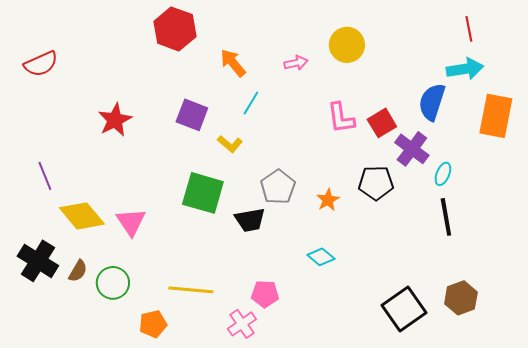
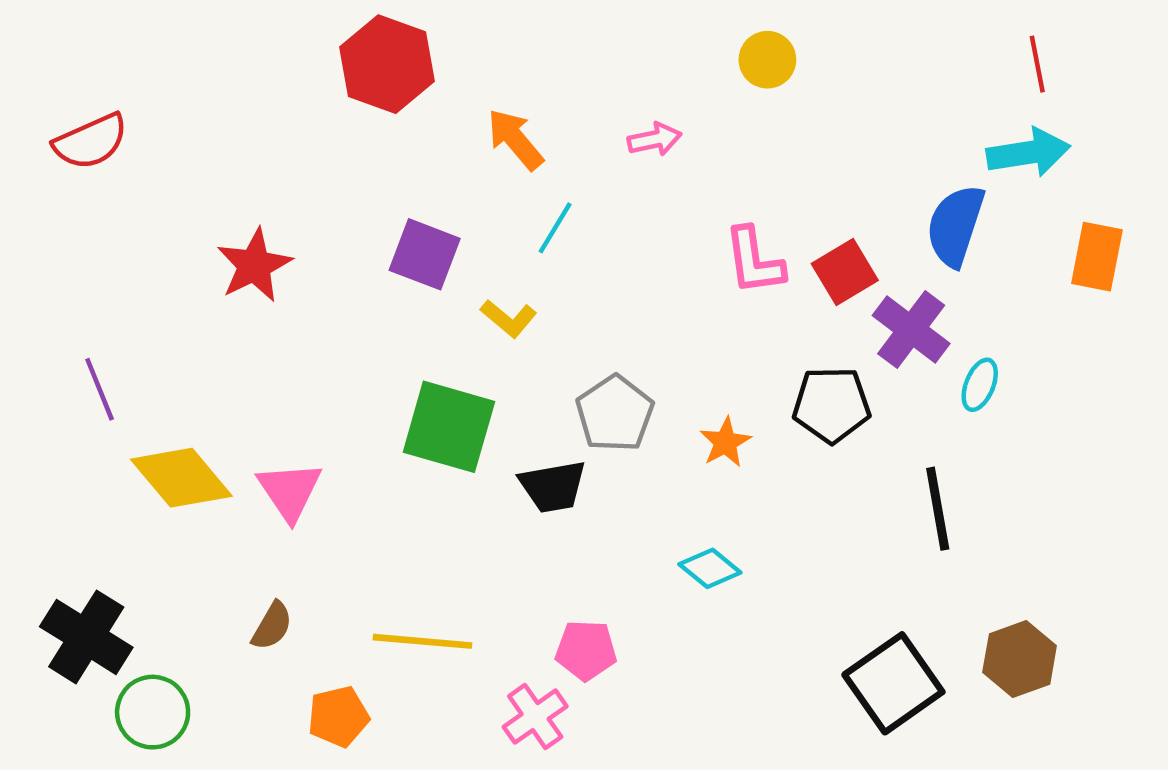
yellow circle: (347, 45) -> (767, 60), moved, size x0.7
orange rectangle: (496, 116) -> (1097, 257), size x0.7
black line: (446, 217) -> (938, 509), moved
black cross: (38, 261) -> (86, 637), moved
brown semicircle: (78, 271) -> (272, 626), moved
green circle: (113, 283) -> (153, 712), moved

